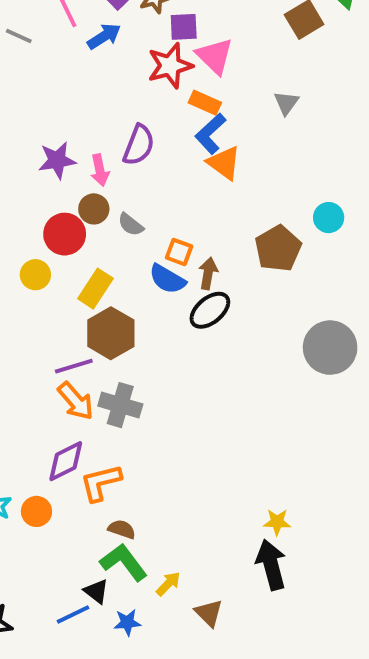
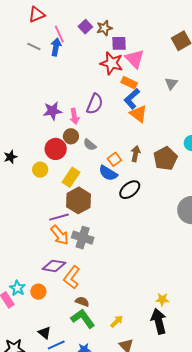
blue arrow: (104, 36) -> (56, 47), moved, turned -48
red star: (170, 66) -> (112, 63), turned 30
orange square: (179, 252) -> (114, 159), turned 32
brown arrow: (208, 273) -> (136, 154), moved
purple diamond: (66, 461) -> (54, 266), turned 35
orange L-shape: (101, 483) -> (72, 277), turned -40
yellow arrow: (168, 584) -> (117, 321), moved
black triangle: (96, 591) -> (44, 333), moved

